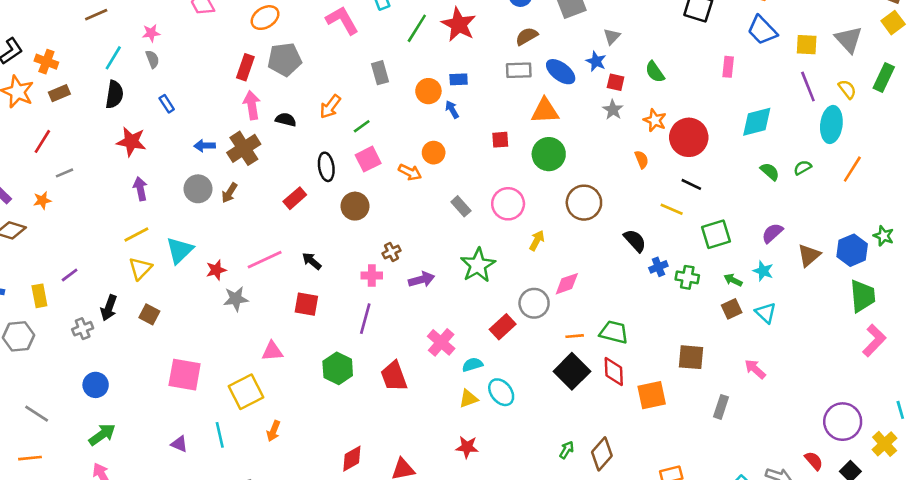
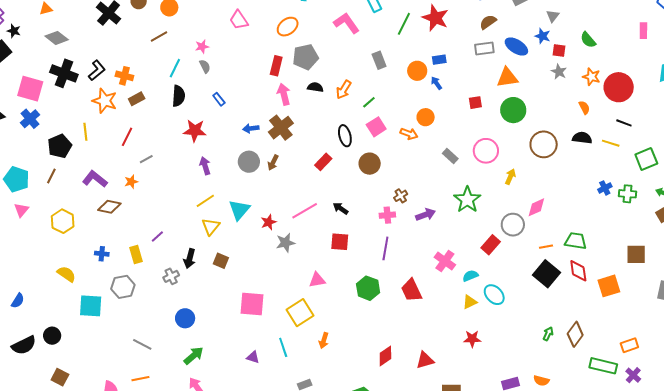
black semicircle: (286, 120) -> (315, 87), moved
black semicircle: (635, 241) -> (582, 138), moved, turned -36

